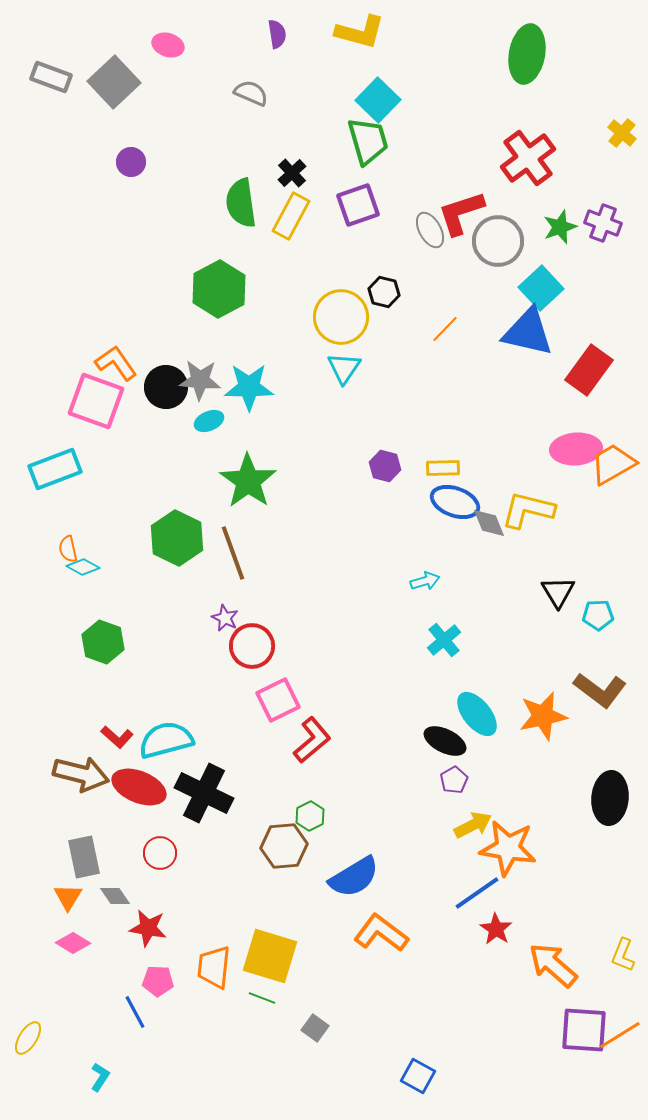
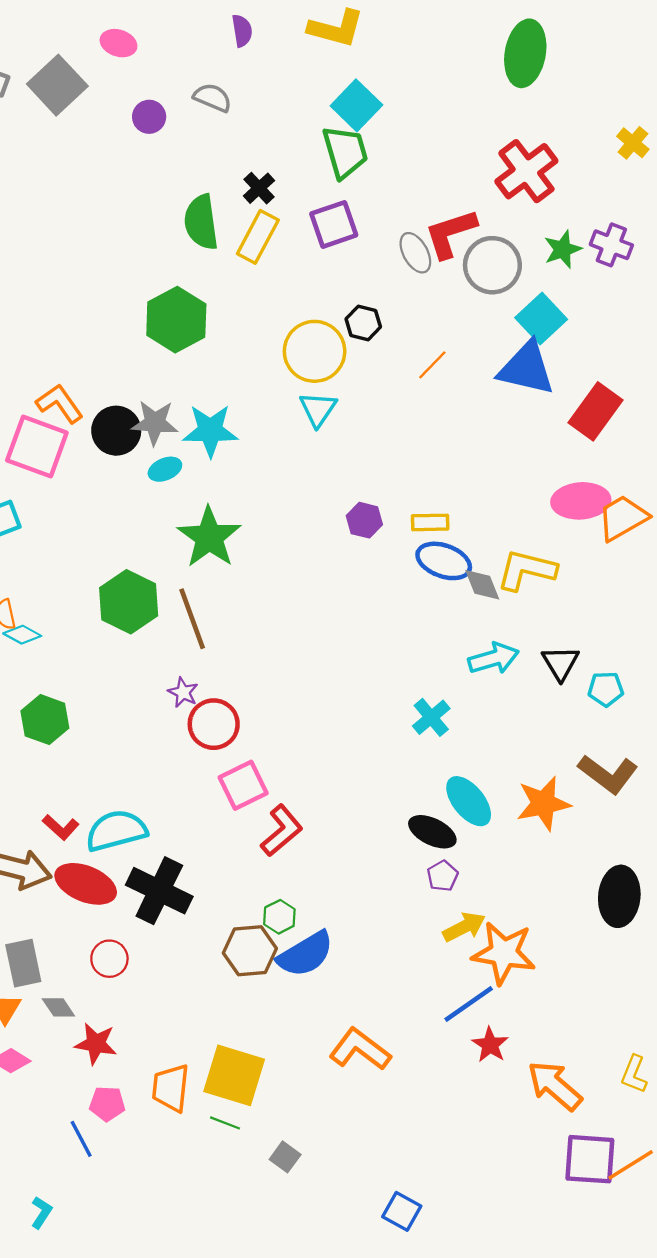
purple circle: (131, 162) -> (149, 117), moved
cyan arrow: (425, 581) -> (494, 658), moved, size x1.5
blue semicircle: (354, 877) -> (305, 954), moved

